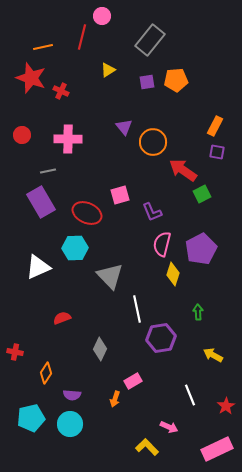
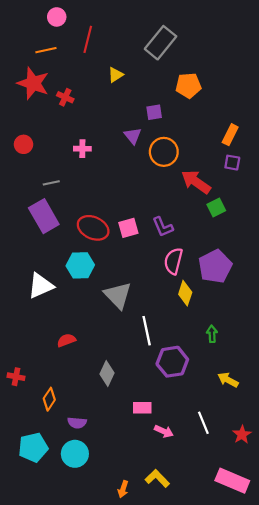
pink circle: (102, 16) -> (57, 17), moved
purple square: (147, 82) -> (154, 112), moved
pink cross: (68, 139) -> (82, 149), moved, size x0.6
pink square: (120, 195) -> (128, 228), moved
pink rectangle: (133, 381) -> (142, 408), turned 30
orange arrow: (115, 399) -> (123, 489), moved
pink arrow: (169, 427) -> (164, 431), moved
pink rectangle: (217, 449) -> (232, 481), turned 48

